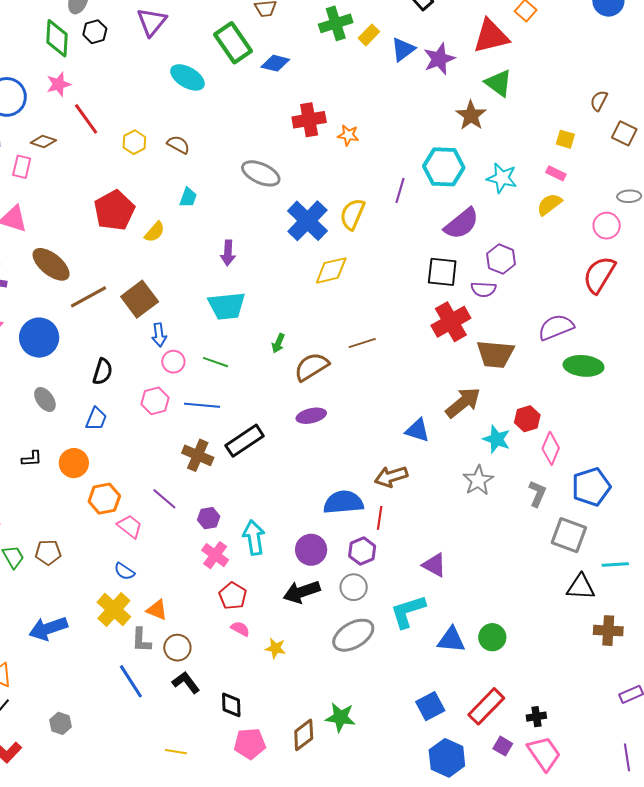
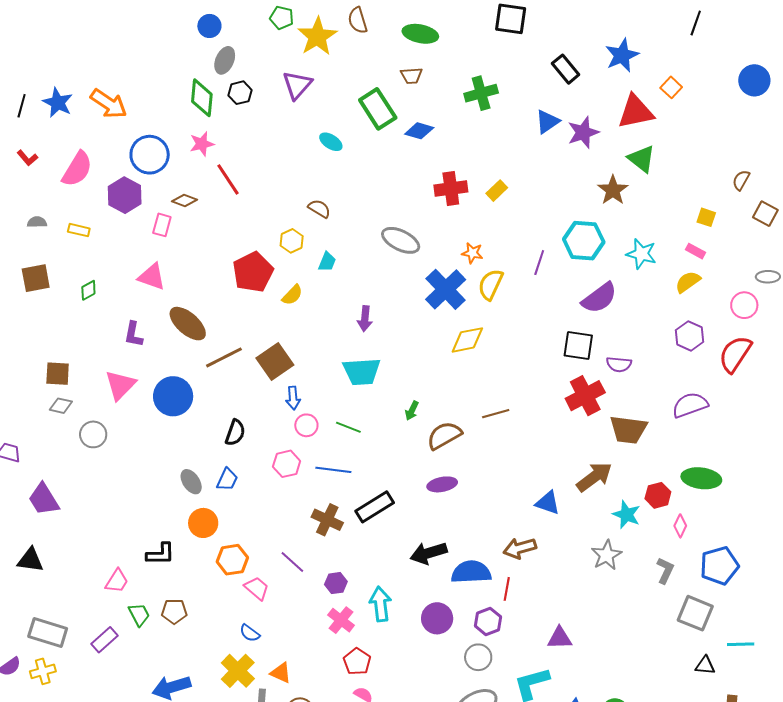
yellow rectangle: (369, 35) -> (497, 191), moved
cyan ellipse: (187, 77) -> (331, 142), size x0.7
orange star: (348, 135) -> (472, 253), moved
yellow hexagon: (134, 142) -> (292, 241), moved
purple hexagon: (501, 259) -> (690, 336), moved
green ellipse: (584, 366) -> (701, 478), moved
gray ellipse: (45, 399) -> (191, 482), moved
pink diamond: (551, 448) -> (680, 526), size x0.7
black L-shape: (32, 459) -> (160, 554), moved, size x1.4
purple triangle: (434, 565) -> (560, 638), turned -32
black triangle: (581, 587) -> (705, 665), size x0.7
black arrow: (302, 592) -> (429, 553), moved

